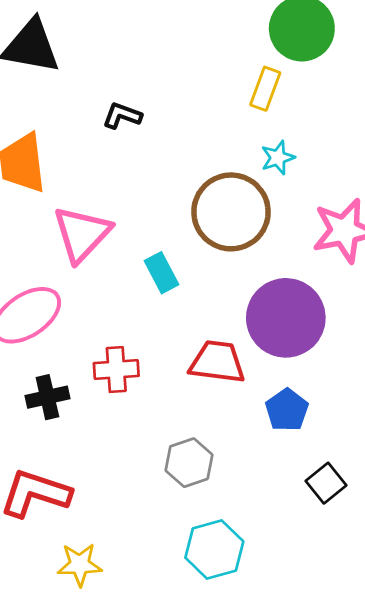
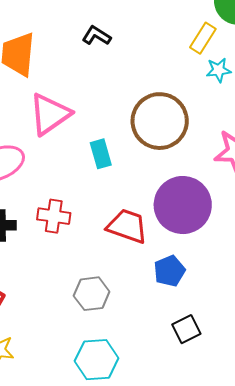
cyan star: (278, 158) -> (218, 70), moved

